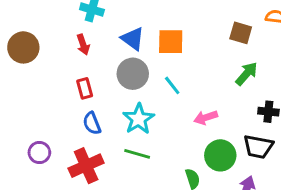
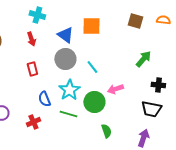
brown square: (241, 33) -> (135, 21), moved
orange square: (171, 42) -> (91, 26), moved
blue semicircle: (92, 123) -> (44, 99), moved
green circle: (220, 155) -> (94, 102), moved
red cross: (86, 166) -> (33, 122), size x0.6

